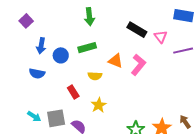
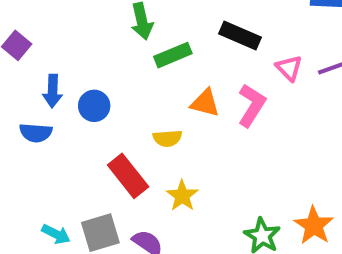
pink triangle: (161, 37) -> (289, 68), moved
green rectangle: (87, 48) -> (173, 55), moved
blue semicircle: (37, 73) -> (36, 133), moved
red rectangle: (73, 92) -> (128, 176), size x1.5

